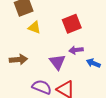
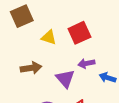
yellow triangle: (34, 27) -> (49, 37), moved
brown arrow: (18, 60) -> (31, 68), moved

